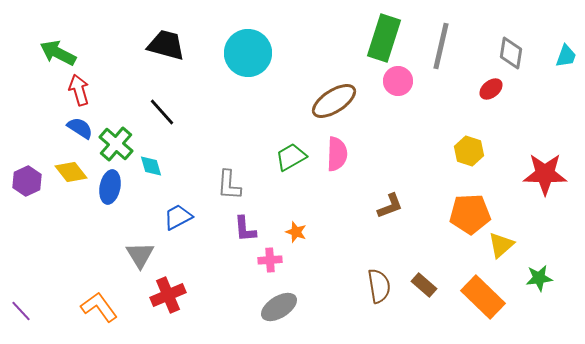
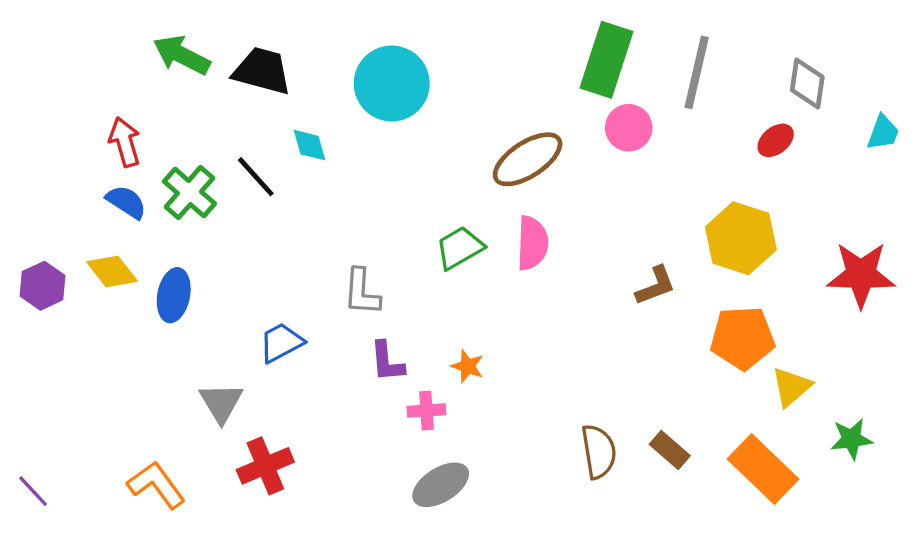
green arrow: (58, 53) -> (182, 55), moved
cyan trapezoid: (566, 56) -> (883, 132), moved
green cross: (116, 144) -> (189, 193), moved
yellow hexagon: (469, 151) -> (741, 238), size x1.5
cyan diamond: (151, 166) -> (310, 145), moved
brown L-shape: (390, 206) -> (656, 286), moved

